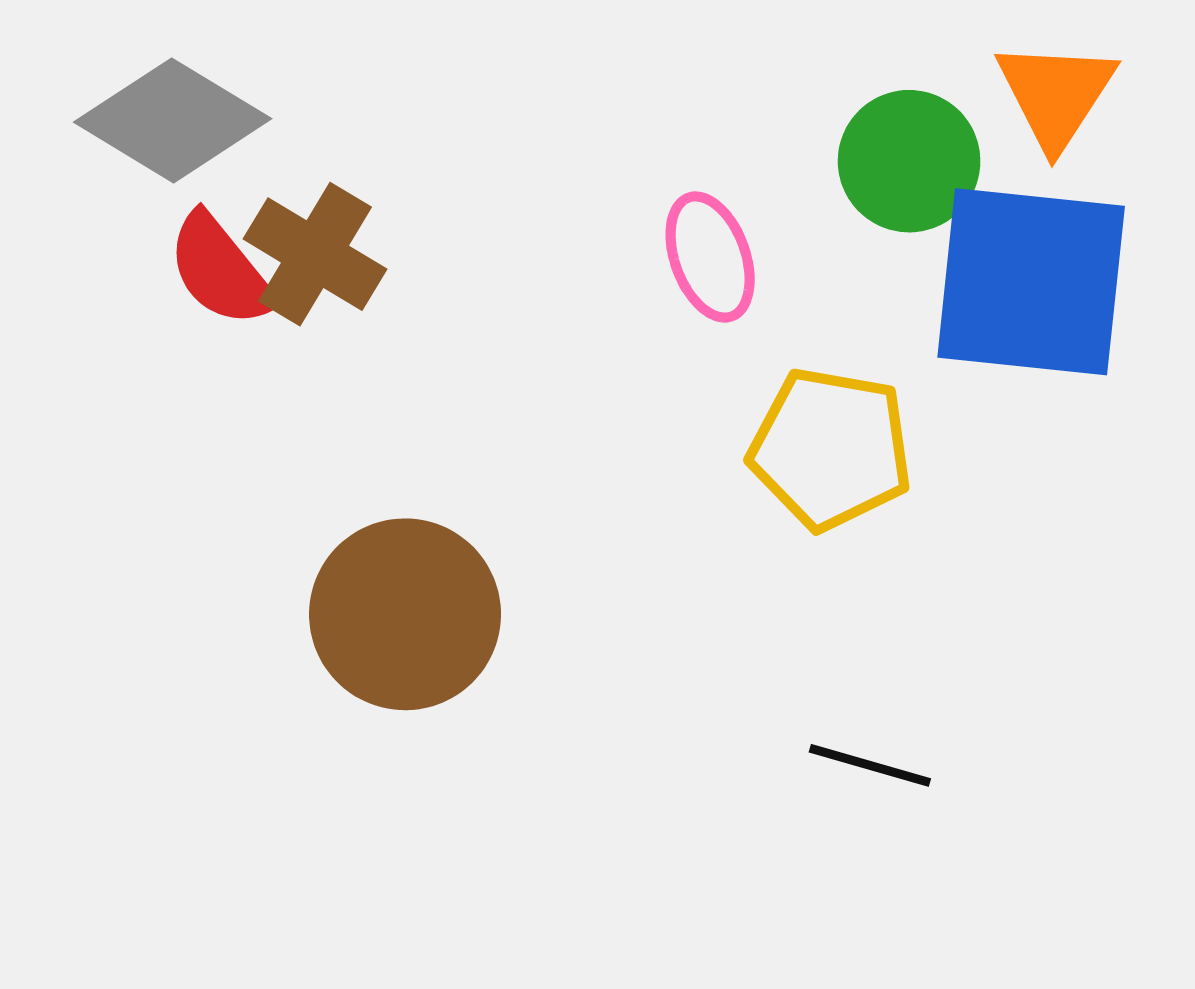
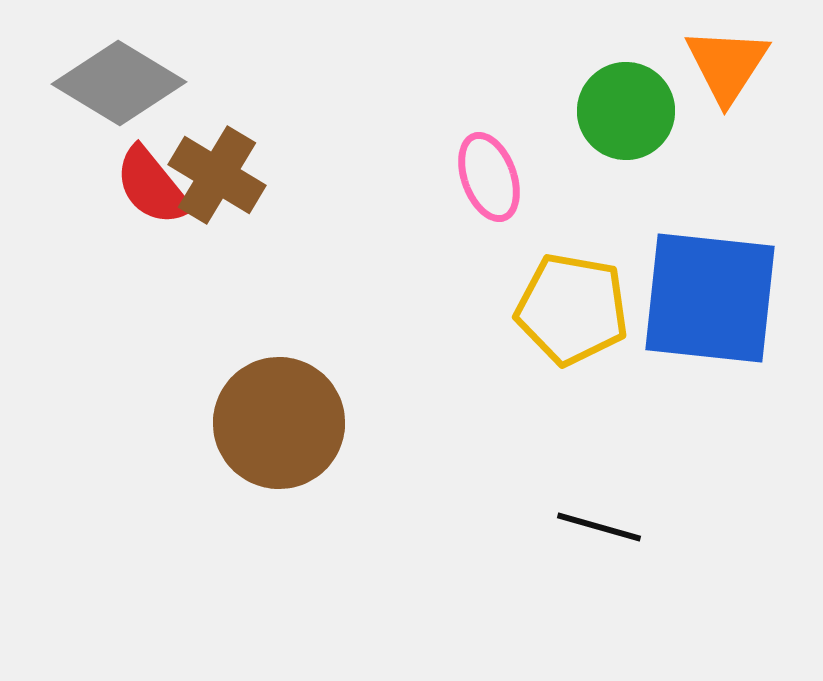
blue square: (1031, 282) -> (710, 298), moved

